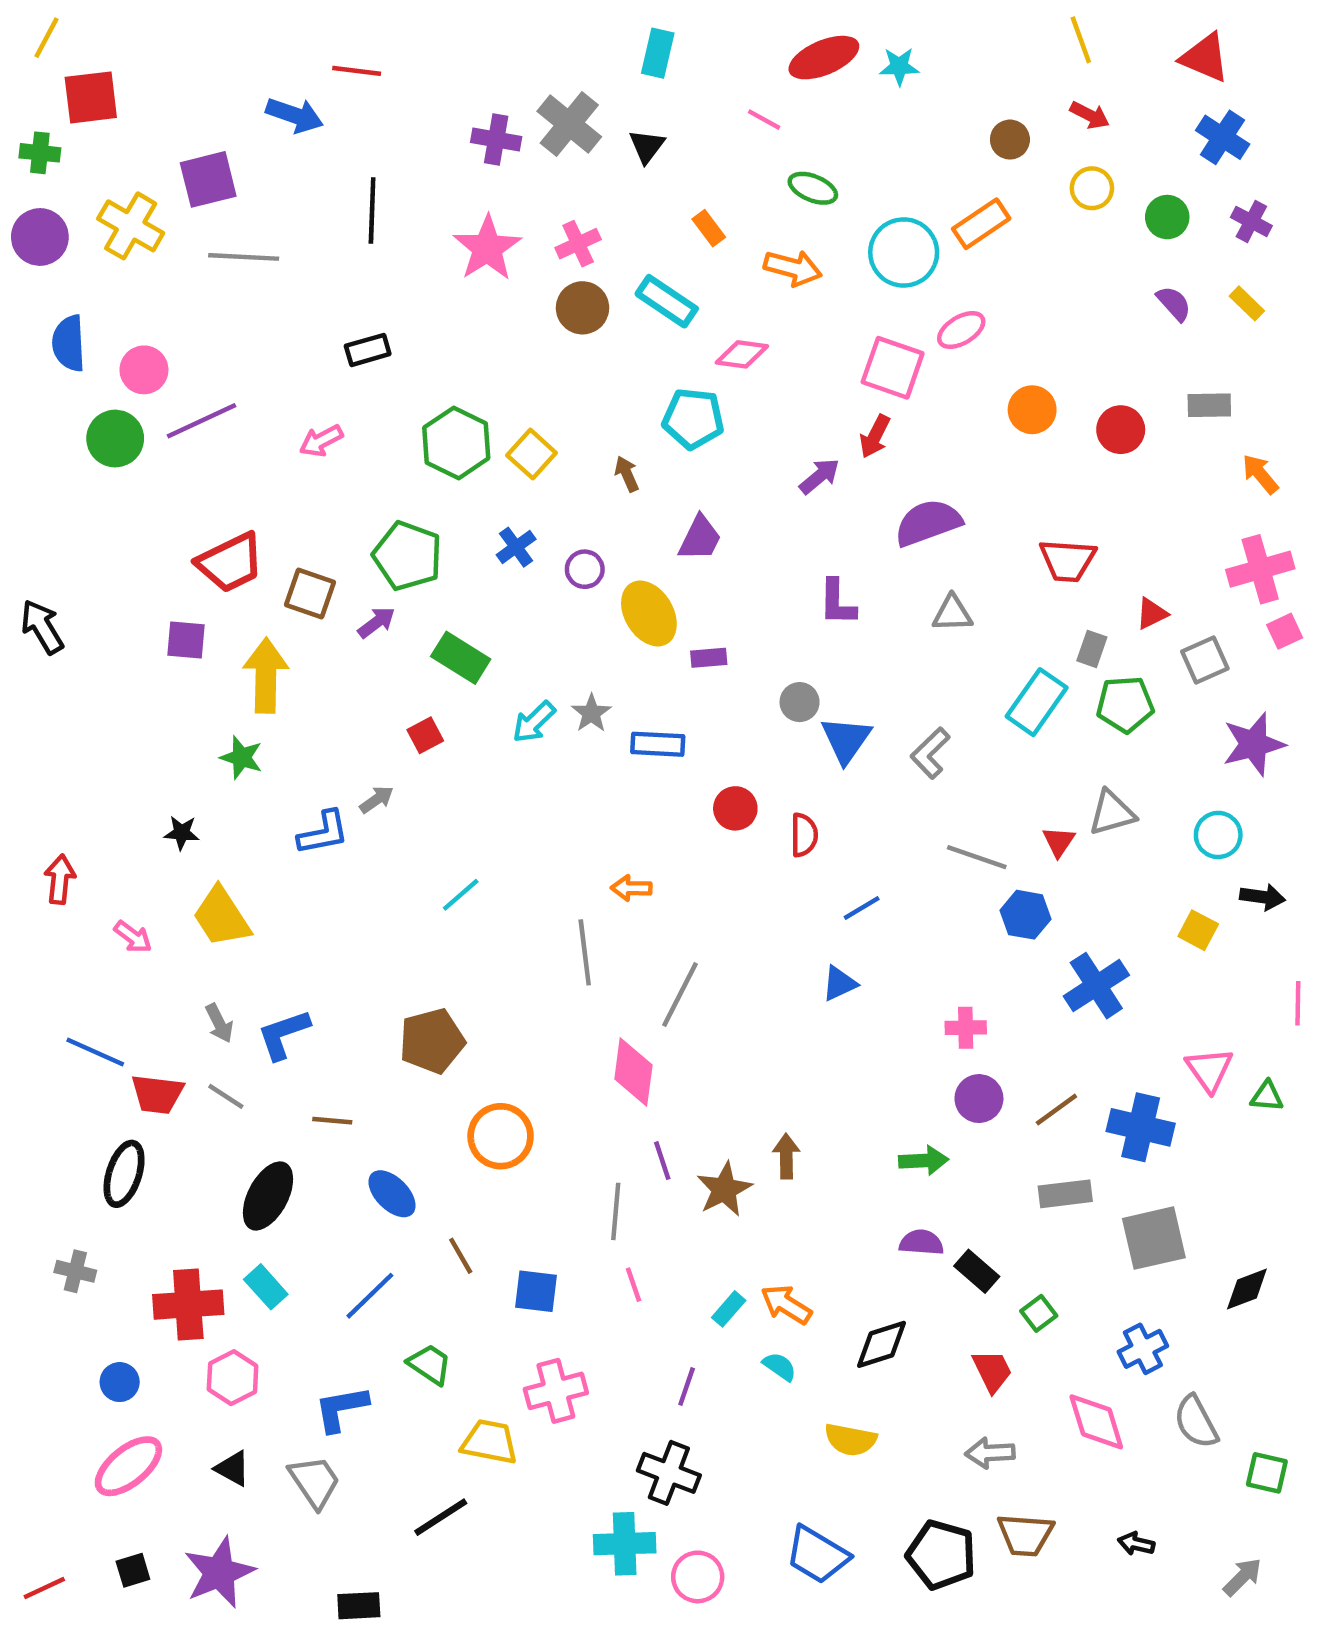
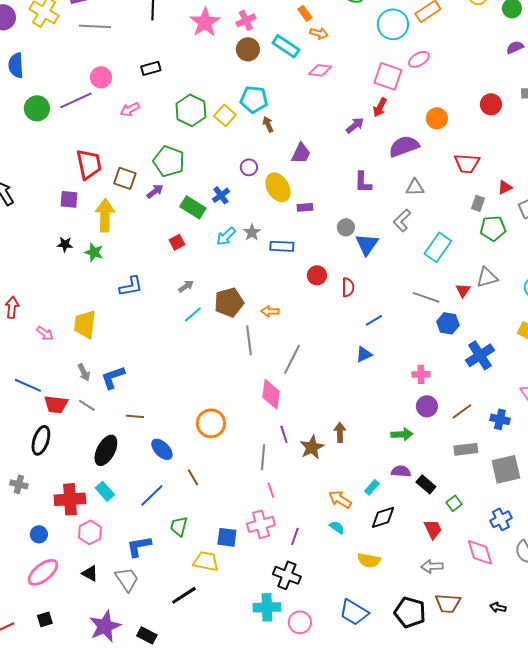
orange arrow: (793, 268) -> (319, 33), moved, size x0.7
purple semicircle: (1174, 303) -> (515, 47), turned -72
pink circle: (144, 370) -> (101, 77), moved
orange circle: (1032, 410) -> (437, 118), moved
cyan pentagon: (693, 419) -> (254, 99), moved
blue cross: (516, 547) -> (221, 195), moved
red trapezoid: (230, 563) -> (89, 164), turned -76
cyan rectangle: (1037, 702) -> (438, 247), moved
gray L-shape: (930, 753) -> (402, 220), moved
gray arrow: (377, 800) -> (186, 286), moved
black star: (182, 833) -> (65, 244), moved
yellow trapezoid: (221, 917) -> (85, 324), turned 40
brown pentagon: (432, 1041) -> (229, 302), moved
blue cross: (1141, 1127) -> (500, 419), size x0.7
blue square: (536, 1291) -> (227, 537), moved
cyan rectangle: (729, 1309) -> (372, 487), moved
green trapezoid: (430, 1364) -> (179, 526), turned -110
pink cross: (556, 1391) -> (261, 524), moved
purple star: (219, 1573) -> (105, 626), moved
black rectangle: (359, 1606) -> (147, 635), turned 30

